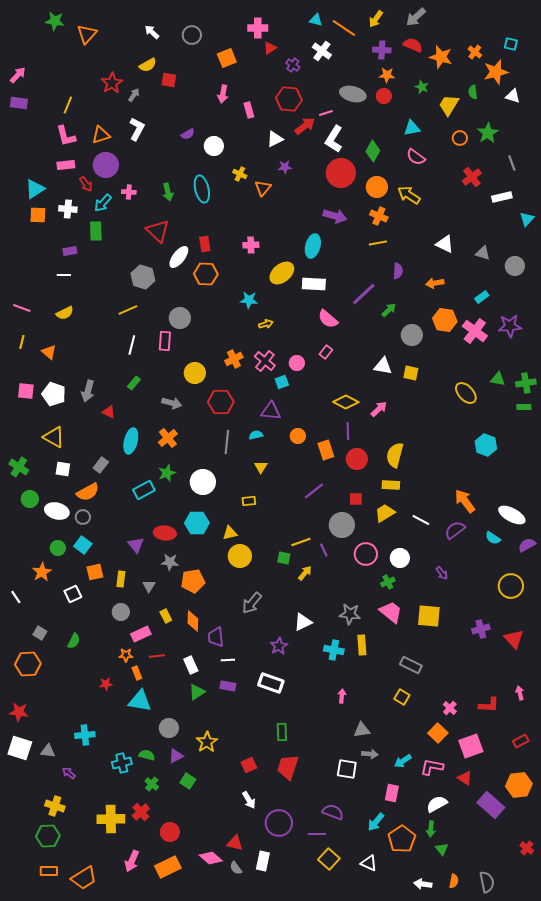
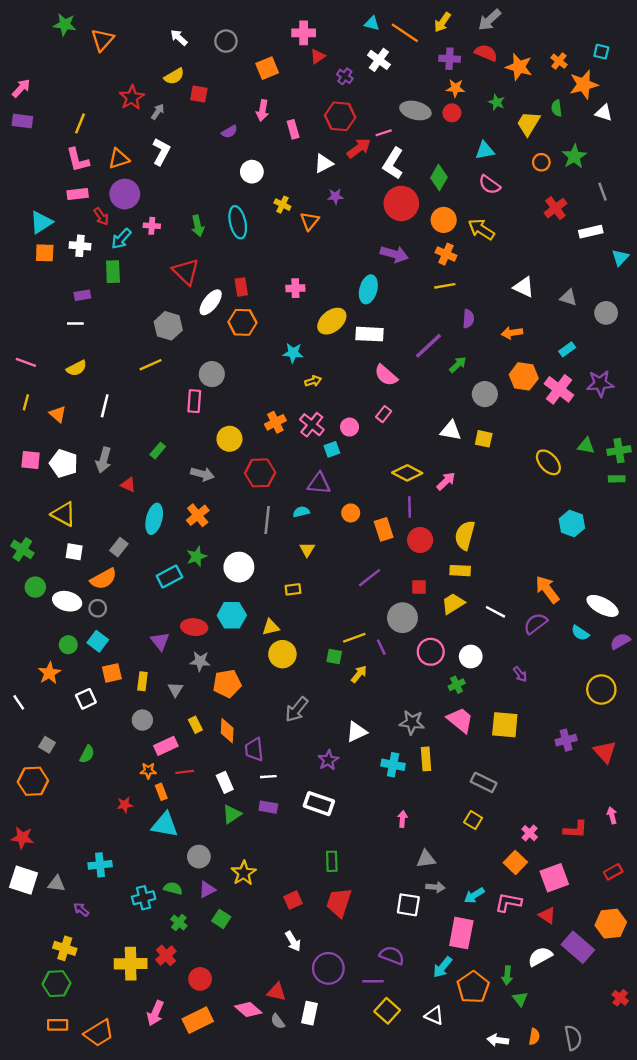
purple semicircle: (188, 134) -> (229, 132), moved
white line: (132, 345) -> (105, 406), moved
pink rectangle: (392, 793) -> (461, 933), size x1.5
white semicircle: (437, 804) -> (540, 957), moved

